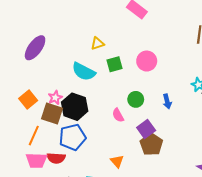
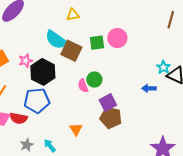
green square: (115, 64) -> (97, 43), moved
green circle: (136, 99) -> (94, 80), moved
blue arrow: (167, 101) -> (149, 88), moved, turned 96
brown square: (52, 113) -> (71, 51), moved
brown pentagon: (151, 144) -> (111, 118), turned -30

